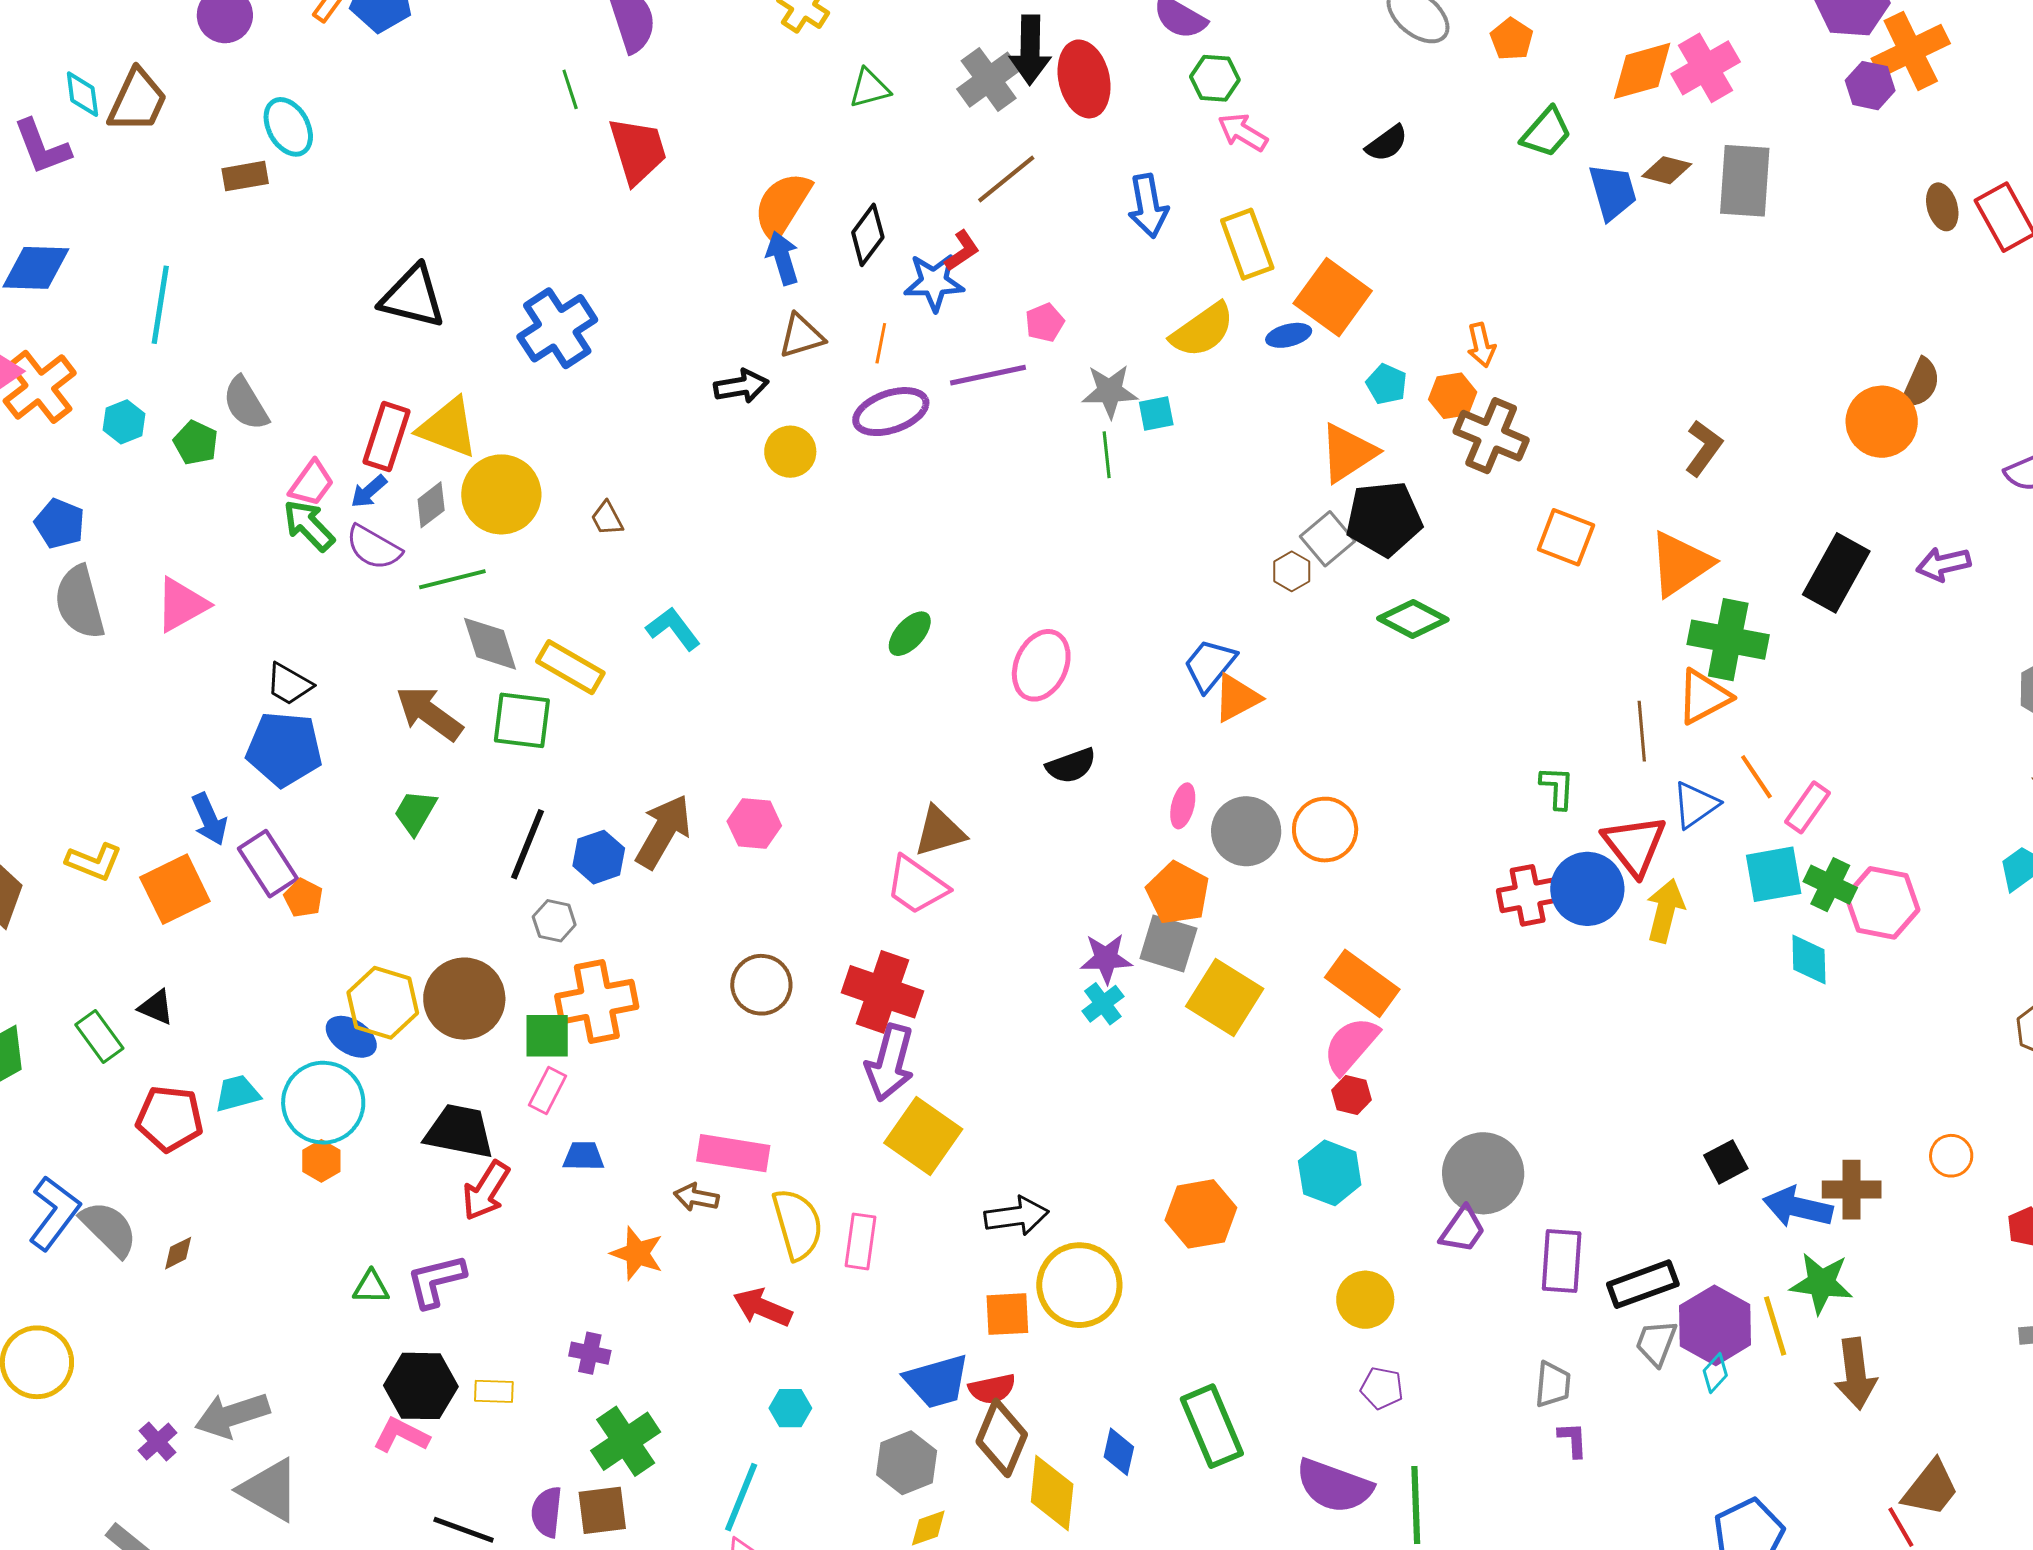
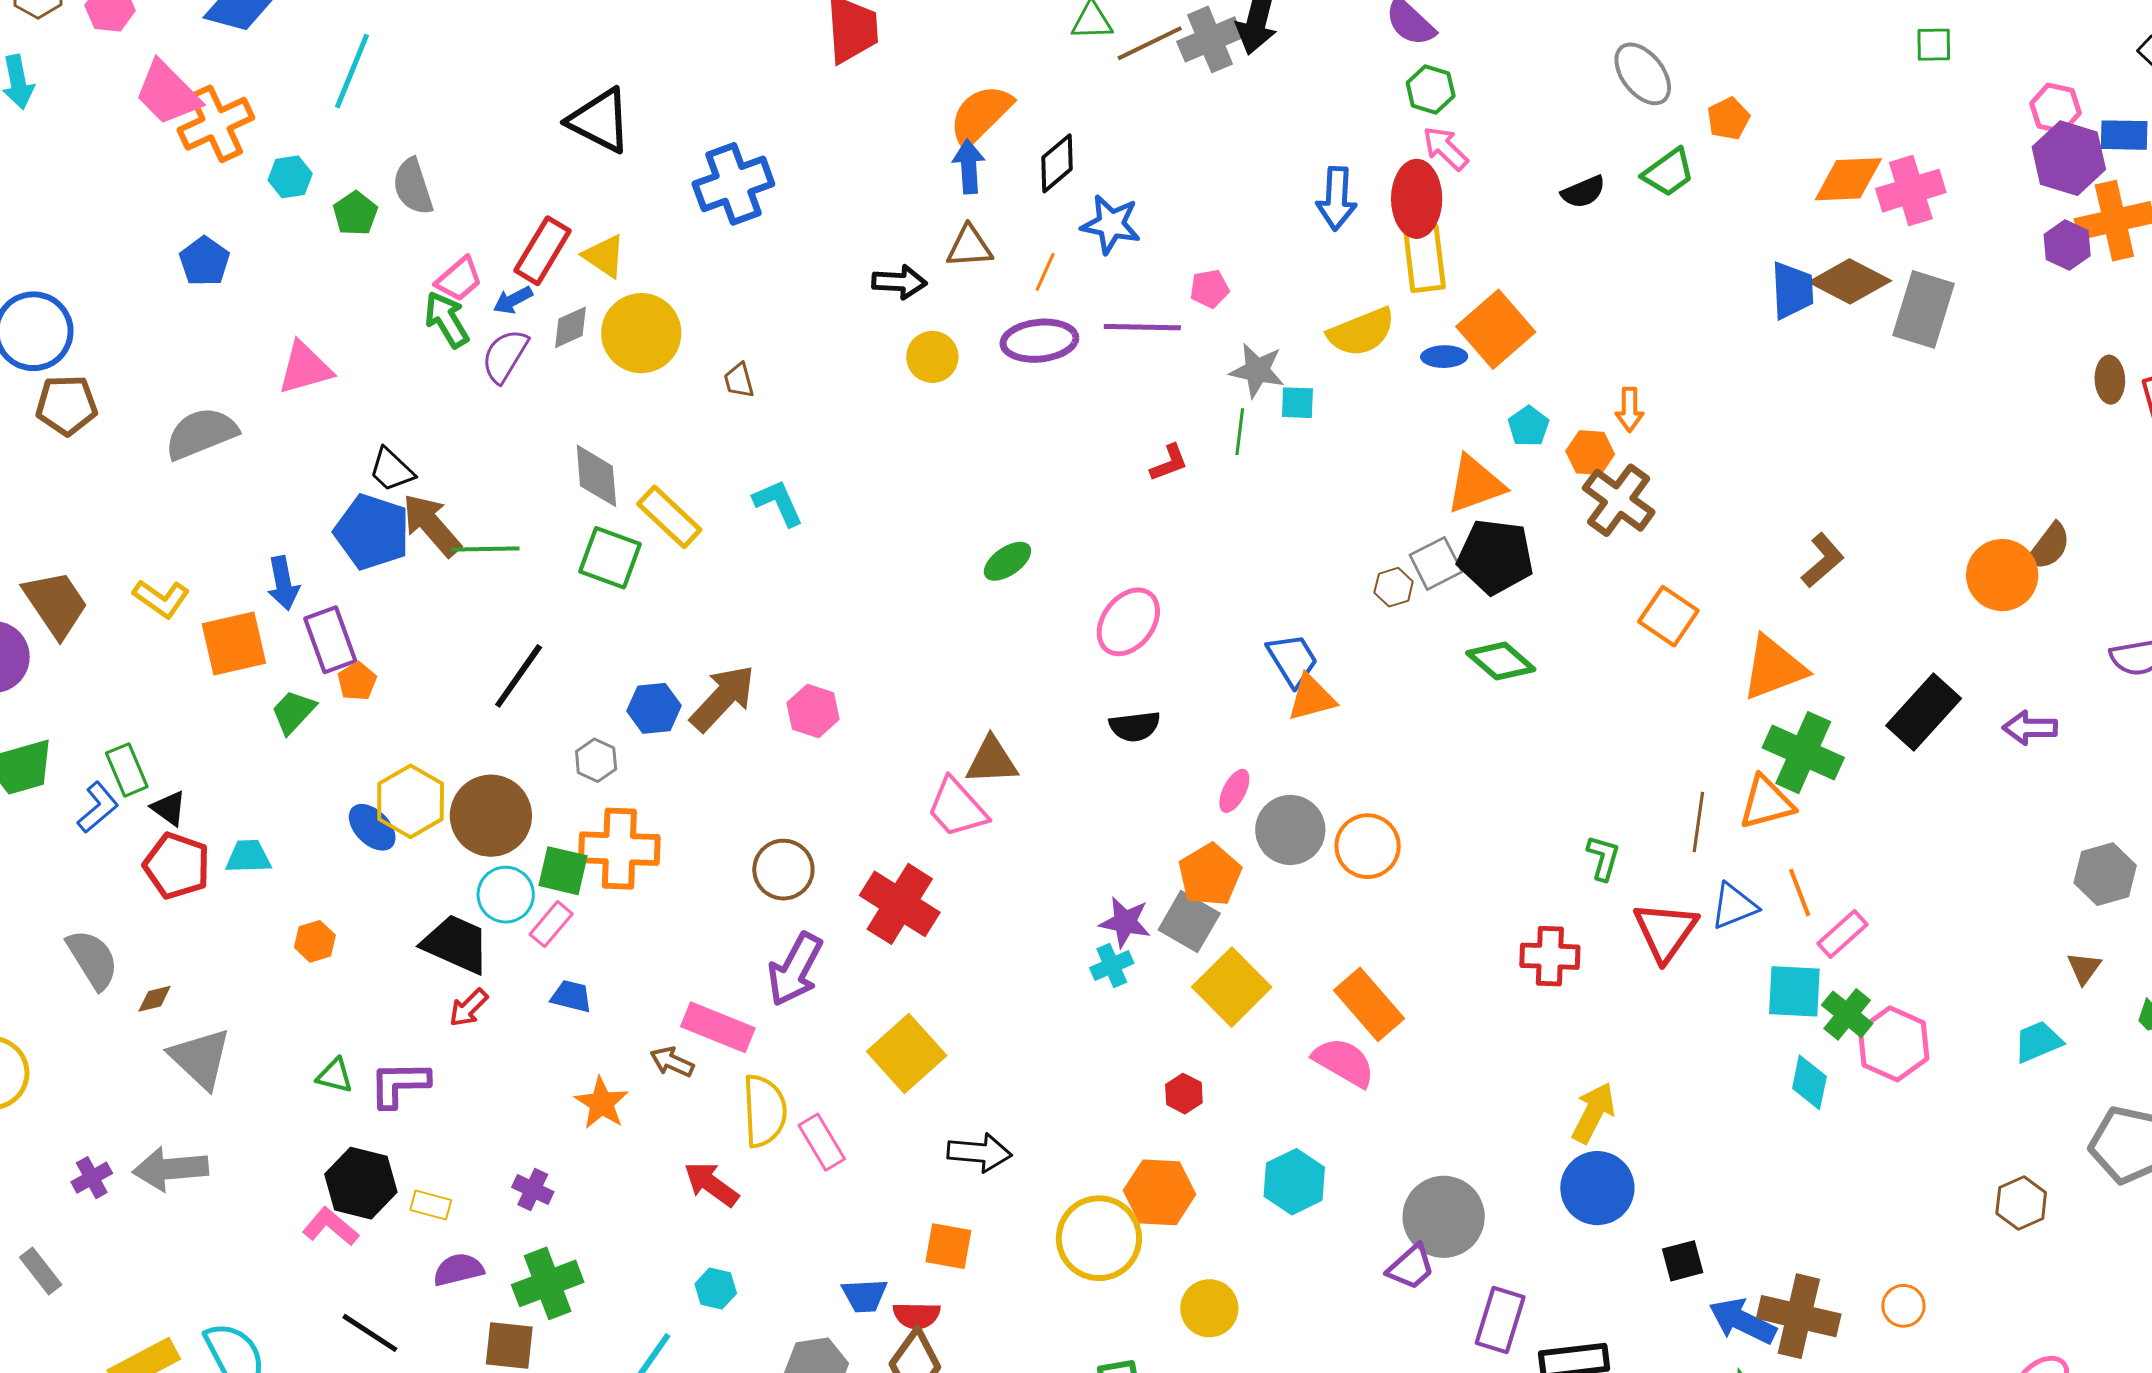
red ellipse: (1084, 79) -> (1417, 199), moved
green trapezoid: (1546, 132) -> (1668, 172), moved
brown diamond: (1667, 170) -> (1850, 281), size x1.6
brown line: (1006, 179) -> (1150, 43), moved
red L-shape: (962, 251) -> (1169, 463), moved
yellow triangle: (448, 428) -> (604, 256), size x0.7
purple semicircle: (374, 547) -> (505, 356), turned 78
green line: (452, 579) -> (485, 549), moved
gray semicircle: (80, 602) -> (201, 433), moved, turned 70
blue trapezoid: (1210, 665) -> (1293, 660), turned 96
brown arrow: (429, 713) -> (432, 525), moved
green trapezoid: (415, 812) -> (293, 712), moved
black line: (527, 844) -> (519, 676), moved
blue circle: (1587, 889) -> (1597, 1188), moved
yellow arrow: (1665, 911) -> (1593, 1113), moved
black triangle: (156, 1007) -> (169, 808), moved
pink semicircle: (1351, 1045) -> (1344, 1062), turned 66
purple arrow: (890, 1063) -> (795, 969), moved
red hexagon: (1352, 1095) -> (1184, 1094), moved
cyan circle: (323, 1103) -> (506, 895), moved, size x0.7
brown cross: (1852, 1190) -> (1799, 1316), size x1.4
red arrow: (486, 1191) -> (469, 1008), size x0.7
blue L-shape: (54, 1213) -> (98, 807), moved, size x0.7
pink rectangle: (860, 1241) -> (822, 1142), turned -52
yellow circle: (1079, 1285) -> (1099, 1238), moved
yellow circle: (1365, 1300) -> (1209, 1308), moved
blue trapezoid: (937, 1381) -> (865, 1296), size x0.7
gray triangle: (270, 1490) -> (200, 1058), moved
purple semicircle: (547, 1512) -> (458, 1270), moved, turned 57

